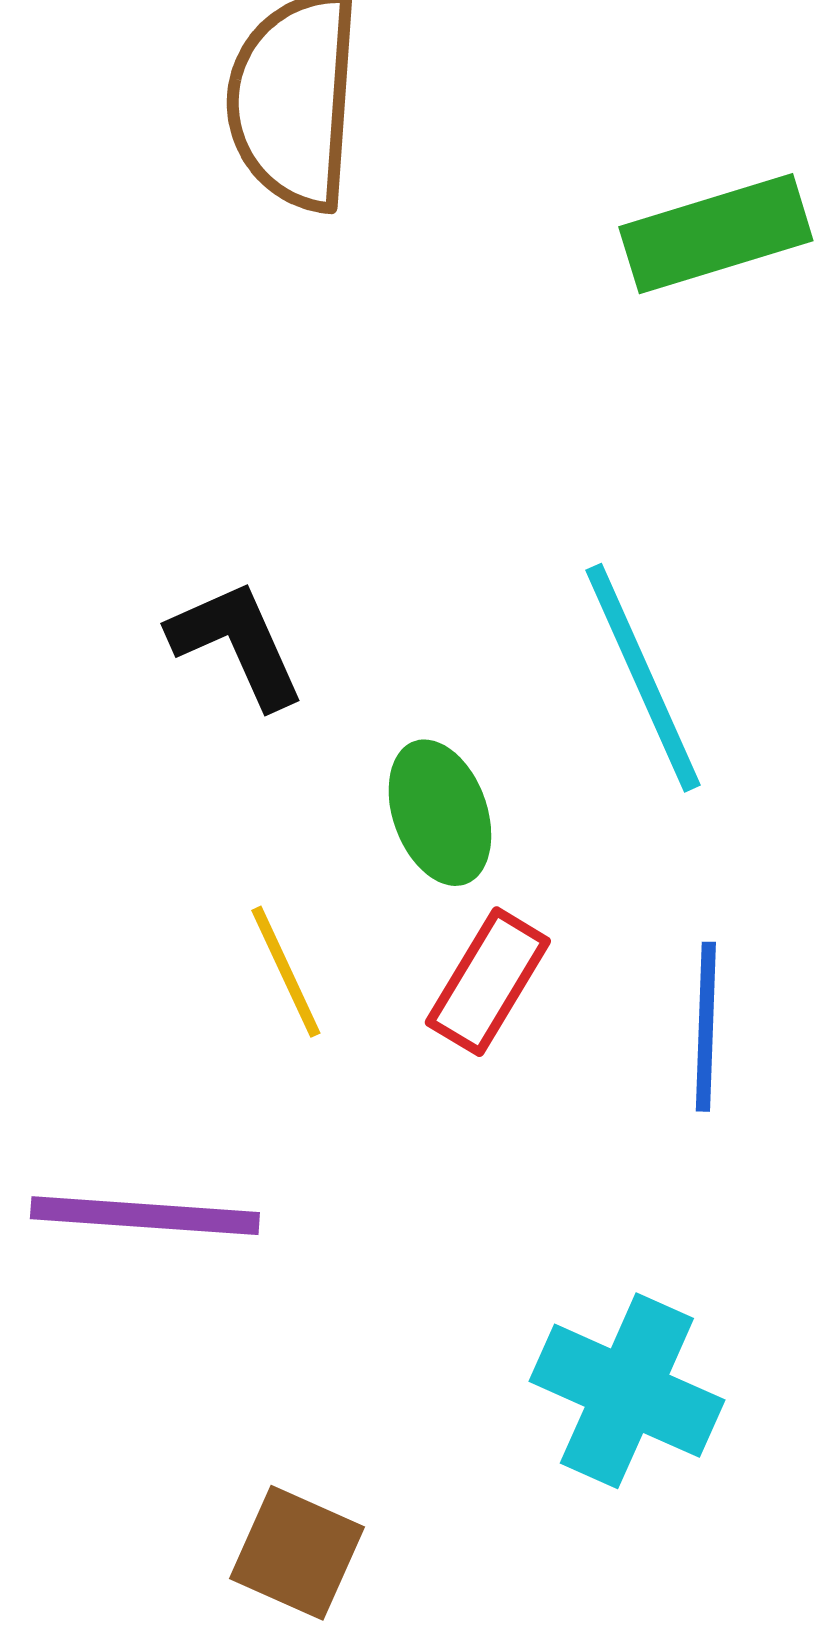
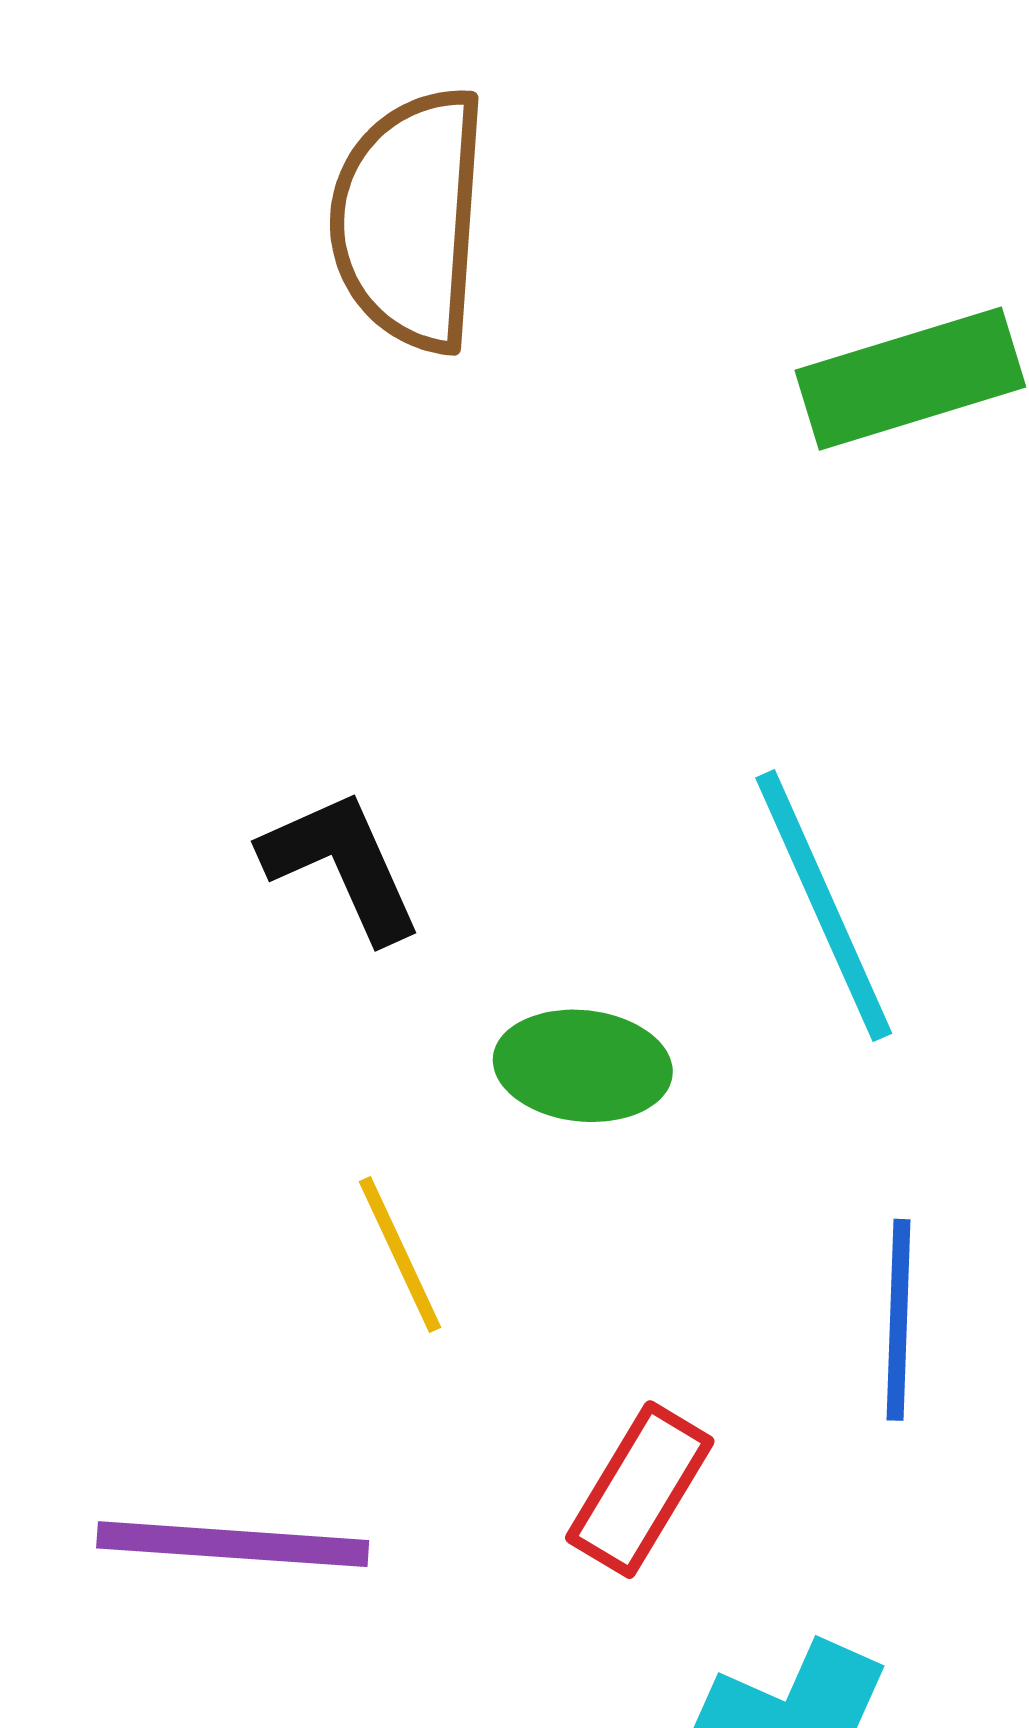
green ellipse: (440, 813) -> (583, 1066), turned -64
red rectangle: (488, 982) -> (640, 1490), moved

